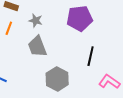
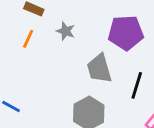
gray trapezoid: (37, 47) -> (99, 68), moved

